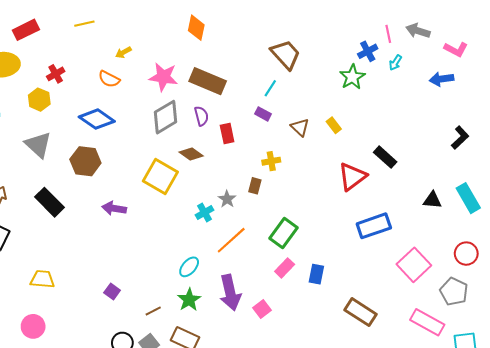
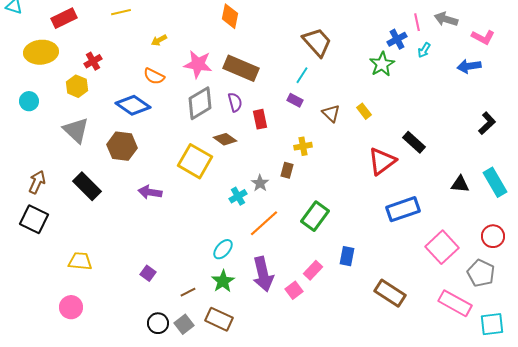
orange semicircle: (109, 79) -> (154, 76), moved
pink rectangle: (285, 268) -> (313, 270), moved

